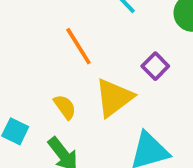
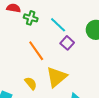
purple square: (155, 66) -> (67, 43), moved

